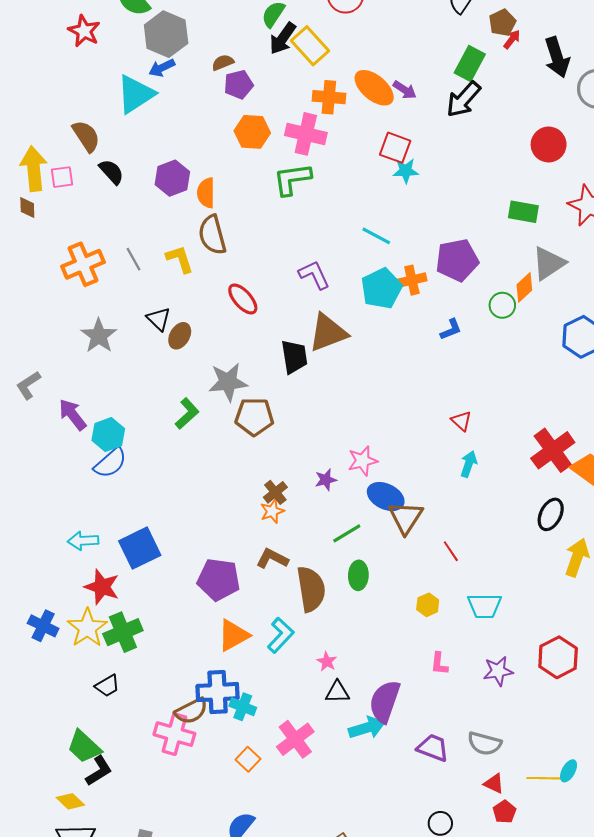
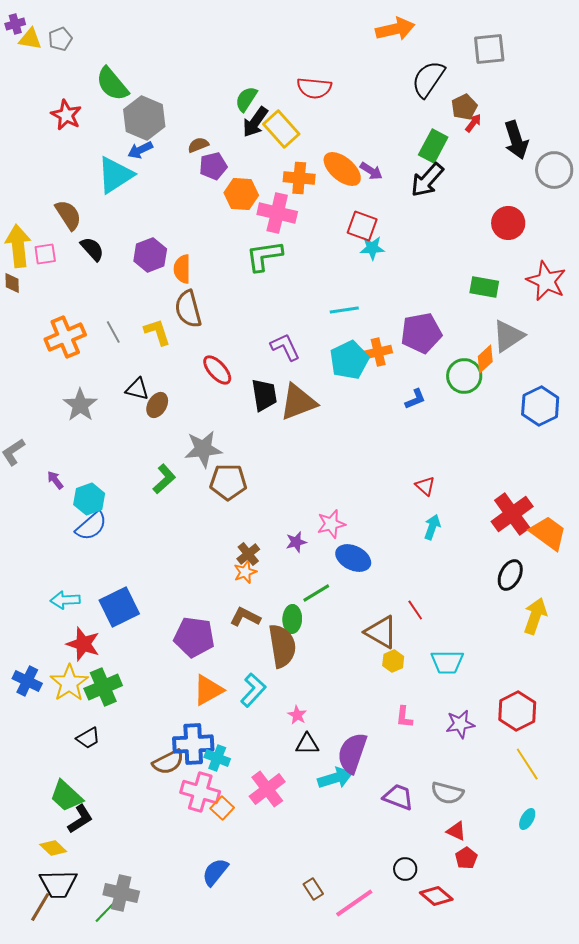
orange hexagon: (252, 132) -> (241, 194), moved
cyan line: (376, 236) -> (344, 310), turned -36
green circle: (502, 305) -> (464, 376), size x1.4
black triangle: (159, 319) -> (137, 389), turned -30
black trapezoid: (294, 357) -> (264, 395), moved
purple arrow: (73, 415) -> (55, 480), size x0.6
brown triangle: (406, 518) -> (381, 632), moved, turned -33
green ellipse: (358, 575) -> (292, 619), moved
pink cross: (174, 734) -> (200, 792), moved
yellow line: (545, 778) -> (527, 764), moved, turned 56

